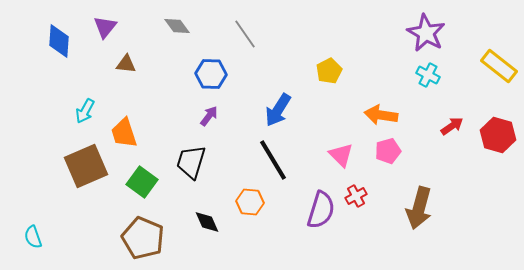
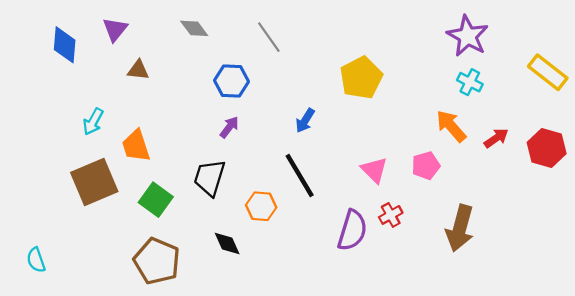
yellow pentagon: (329, 71) -> (361, 78), size x1.5
blue arrow: (278, 110) -> (305, 121), size x0.7
orange arrow: (381, 115) -> (451, 126), moved, turned 40
orange hexagon: (250, 202) -> (261, 206), moved

